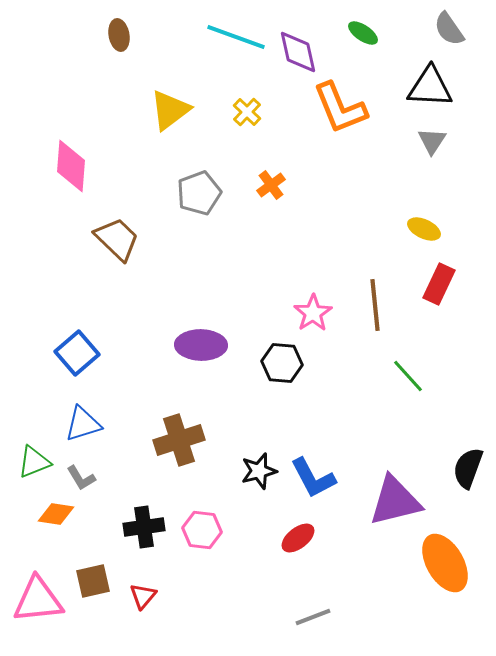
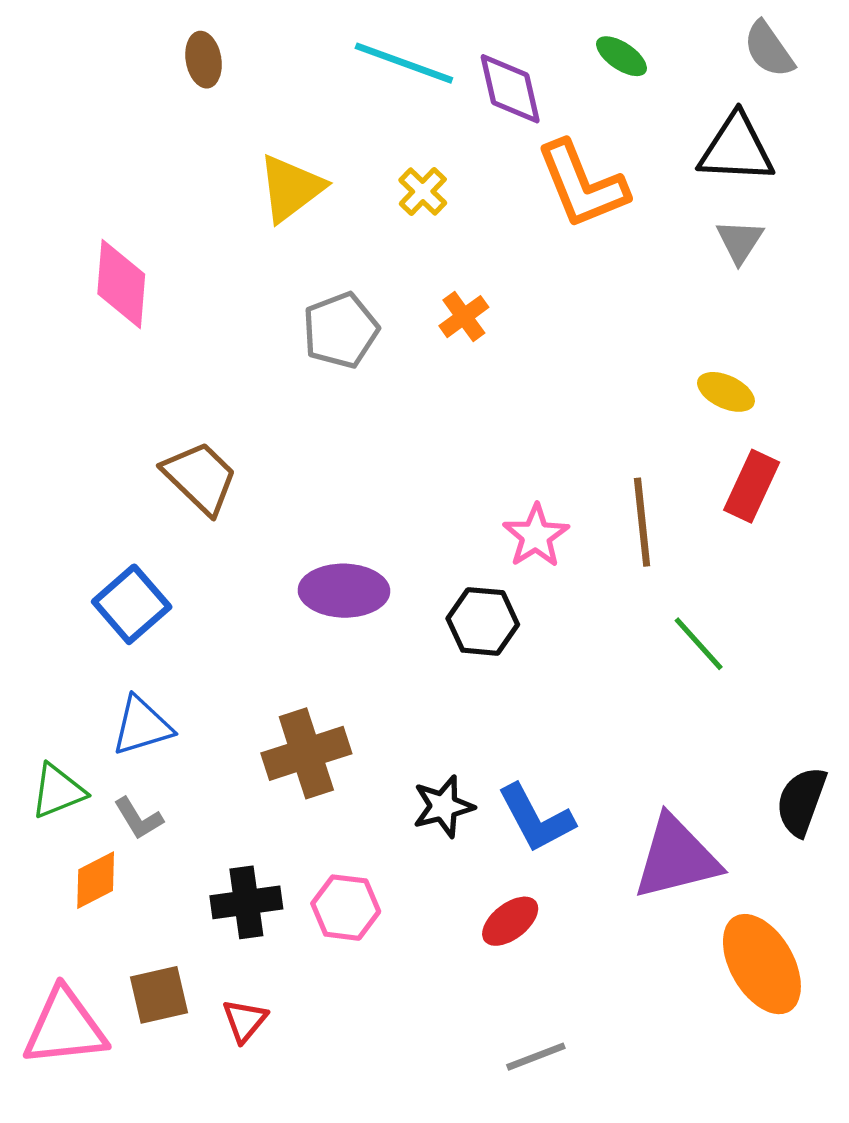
brown trapezoid: (117, 239) -> (200, 478), moved
orange diamond: (56, 514) -> (96, 880), turned -36

